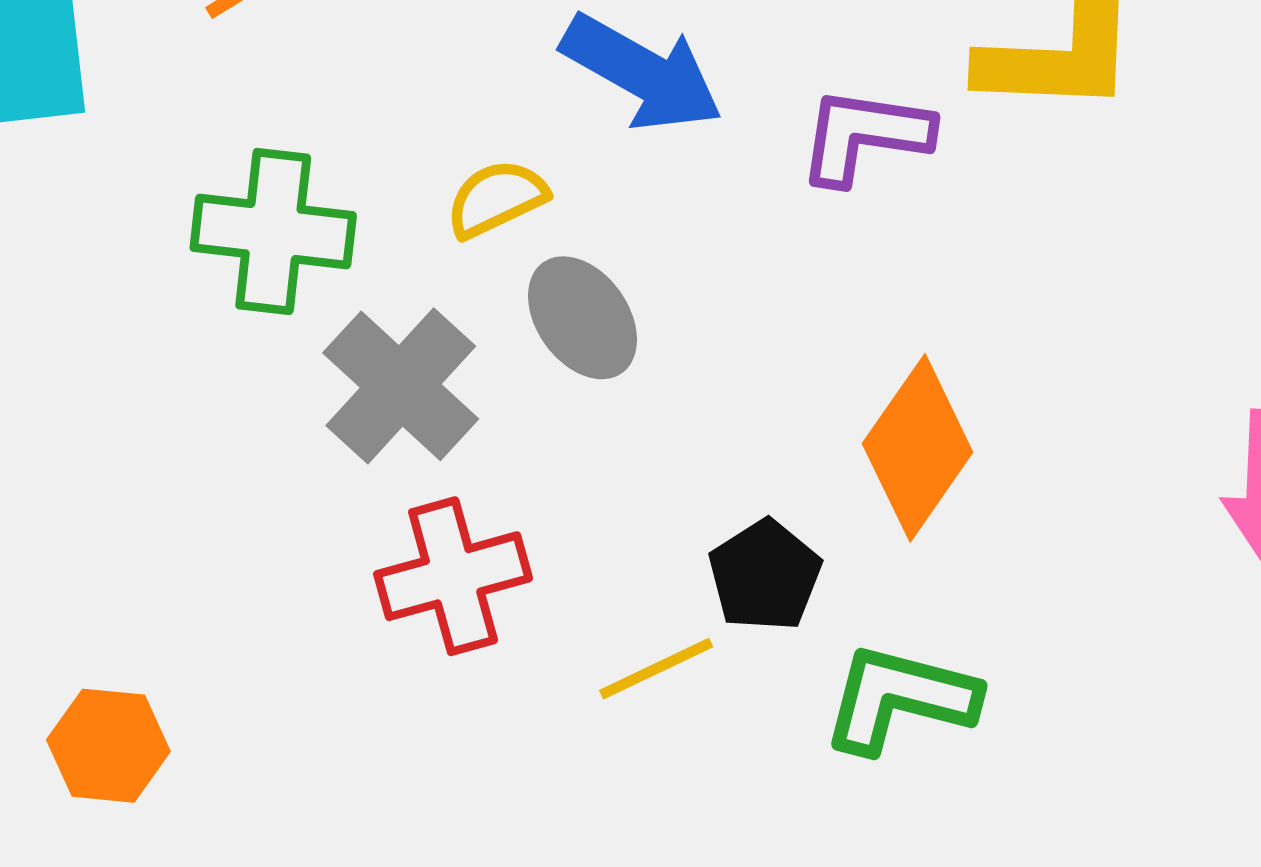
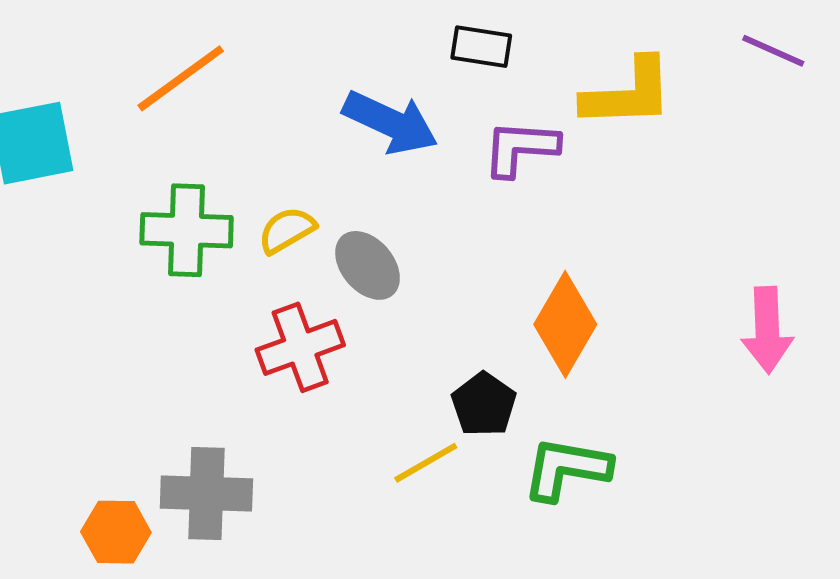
yellow semicircle: (496, 199) -> (287, 230), moved
gray cross: (401, 386) -> (206, 494), moved, turned -36
red cross: (453, 576) -> (300, 347), moved

